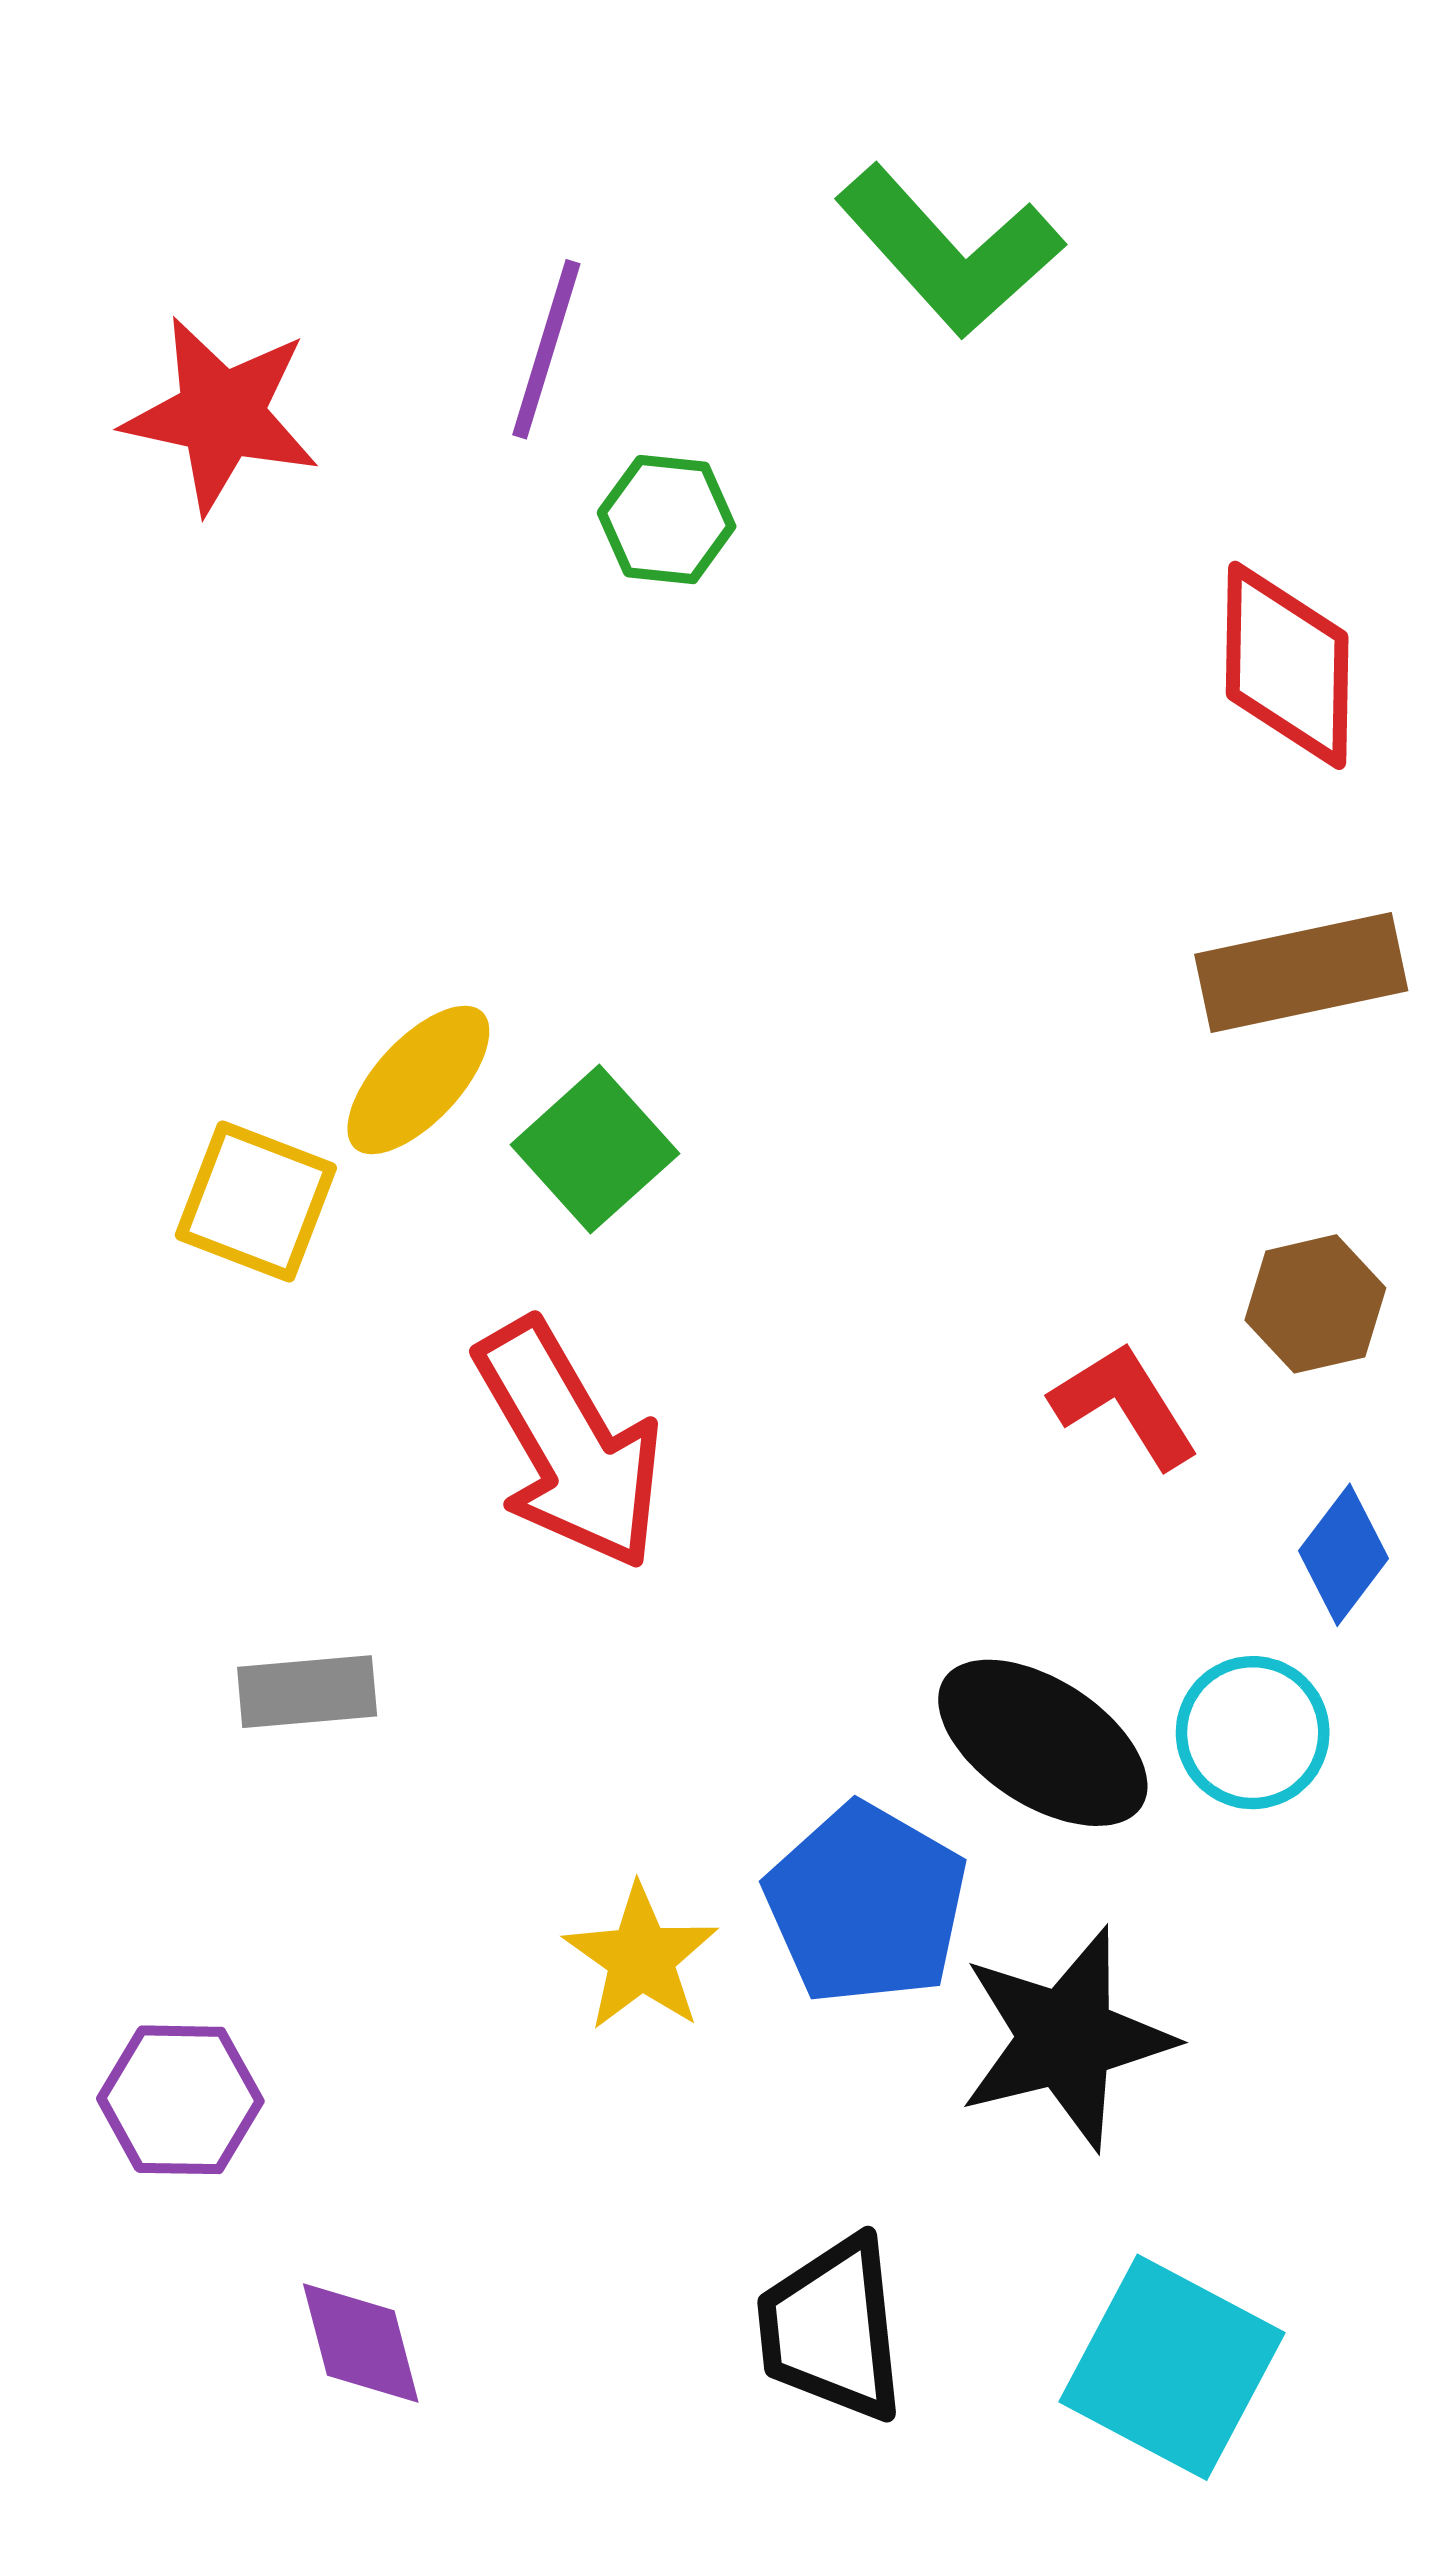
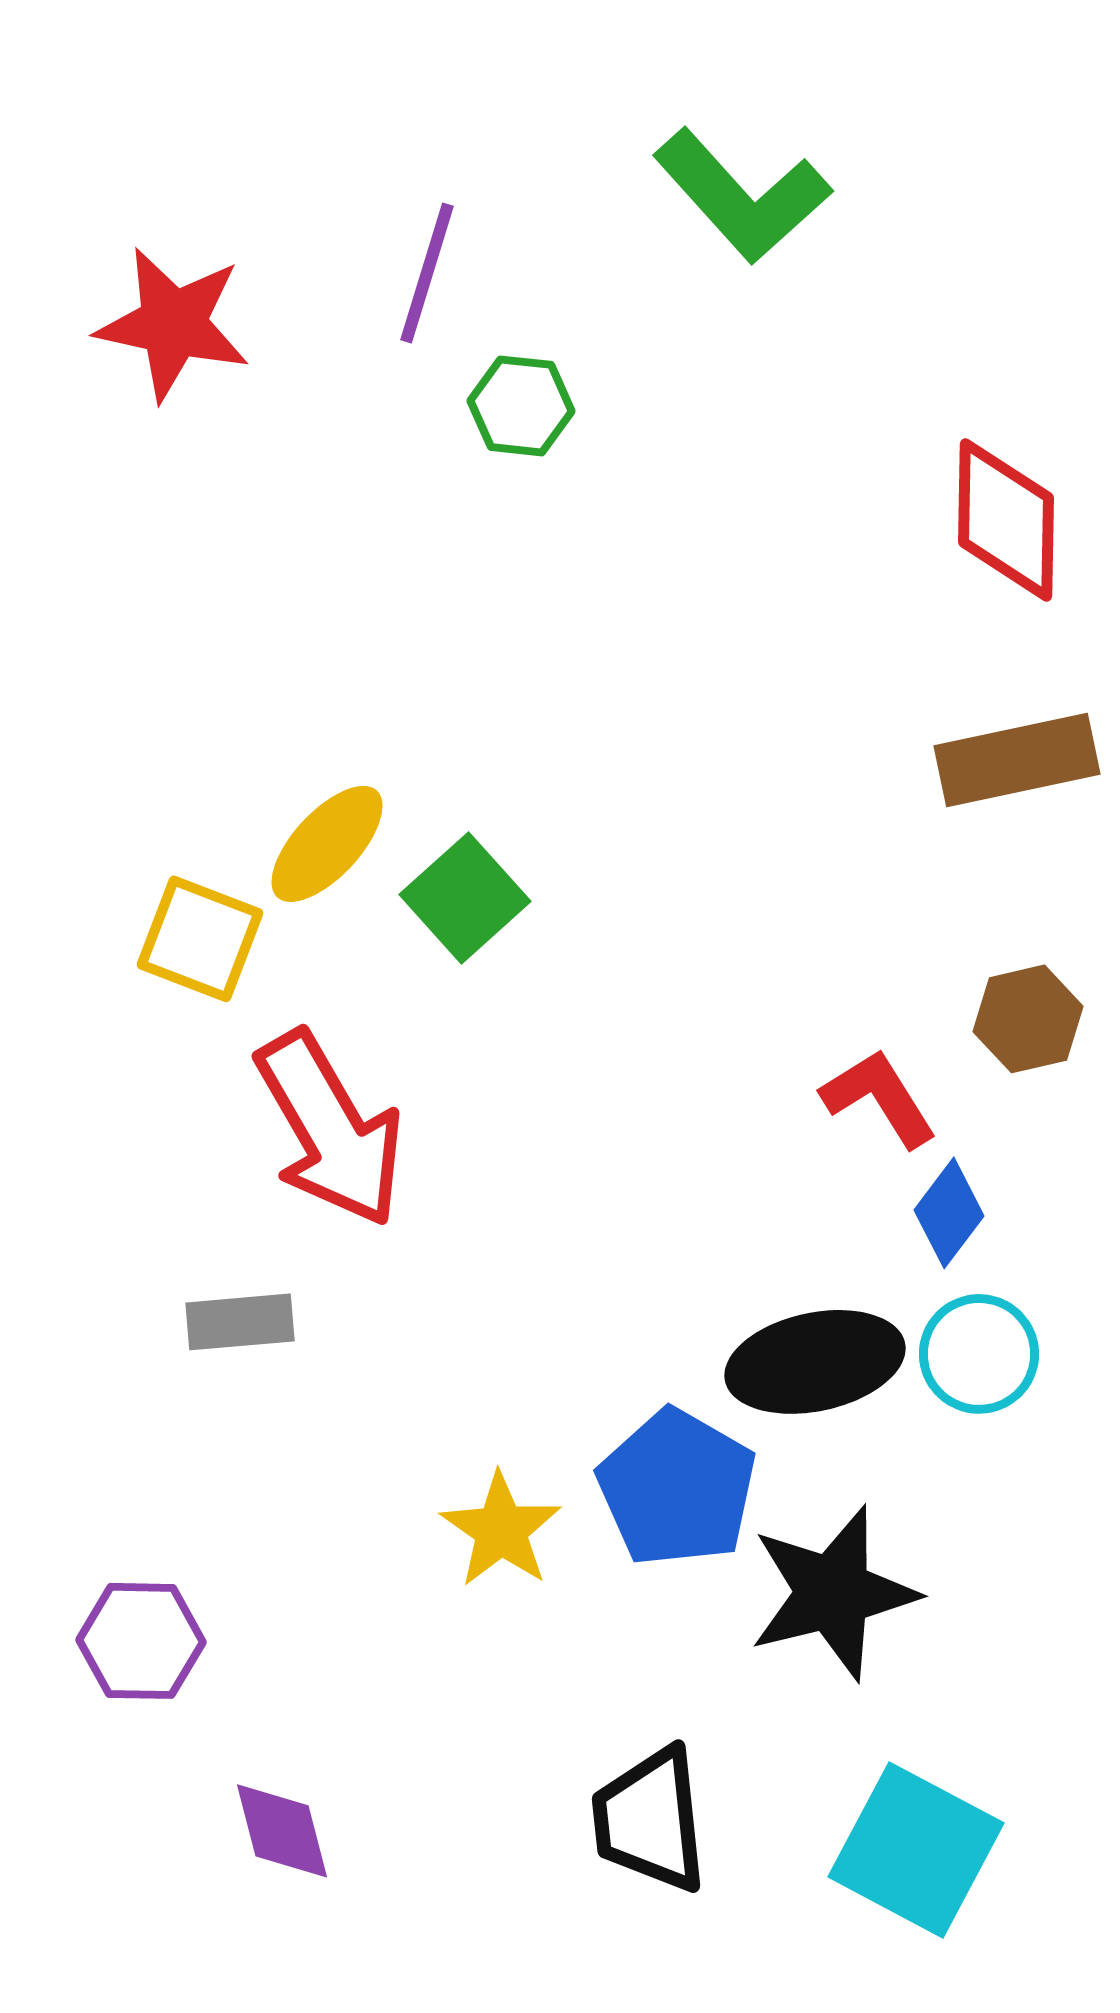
red arrow: (569, 1445) -> (330, 1129), moved
blue diamond: (1344, 1555) -> (949, 1213), moved
black ellipse: (1043, 1743) -> (815, 1362), turned -45

